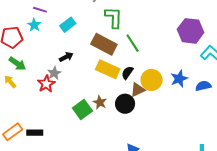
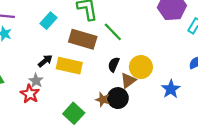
cyan rectangle: (68, 25) -> (49, 21), moved
yellow rectangle: (108, 69) -> (69, 66), moved
blue star: (179, 79) -> (171, 89), moved
brown star: (100, 102) -> (103, 100), moved

